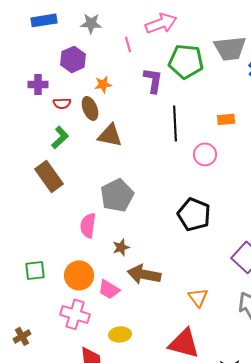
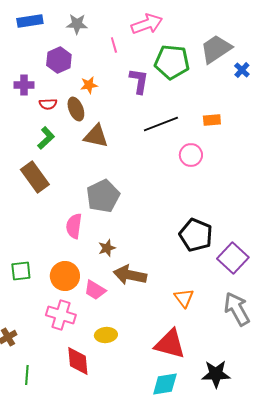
gray trapezoid: (230, 48) -> (216, 49), turned 152
black line: (175, 123) -> (161, 124), turned 72
black pentagon: (194, 214) -> (196, 235), moved

